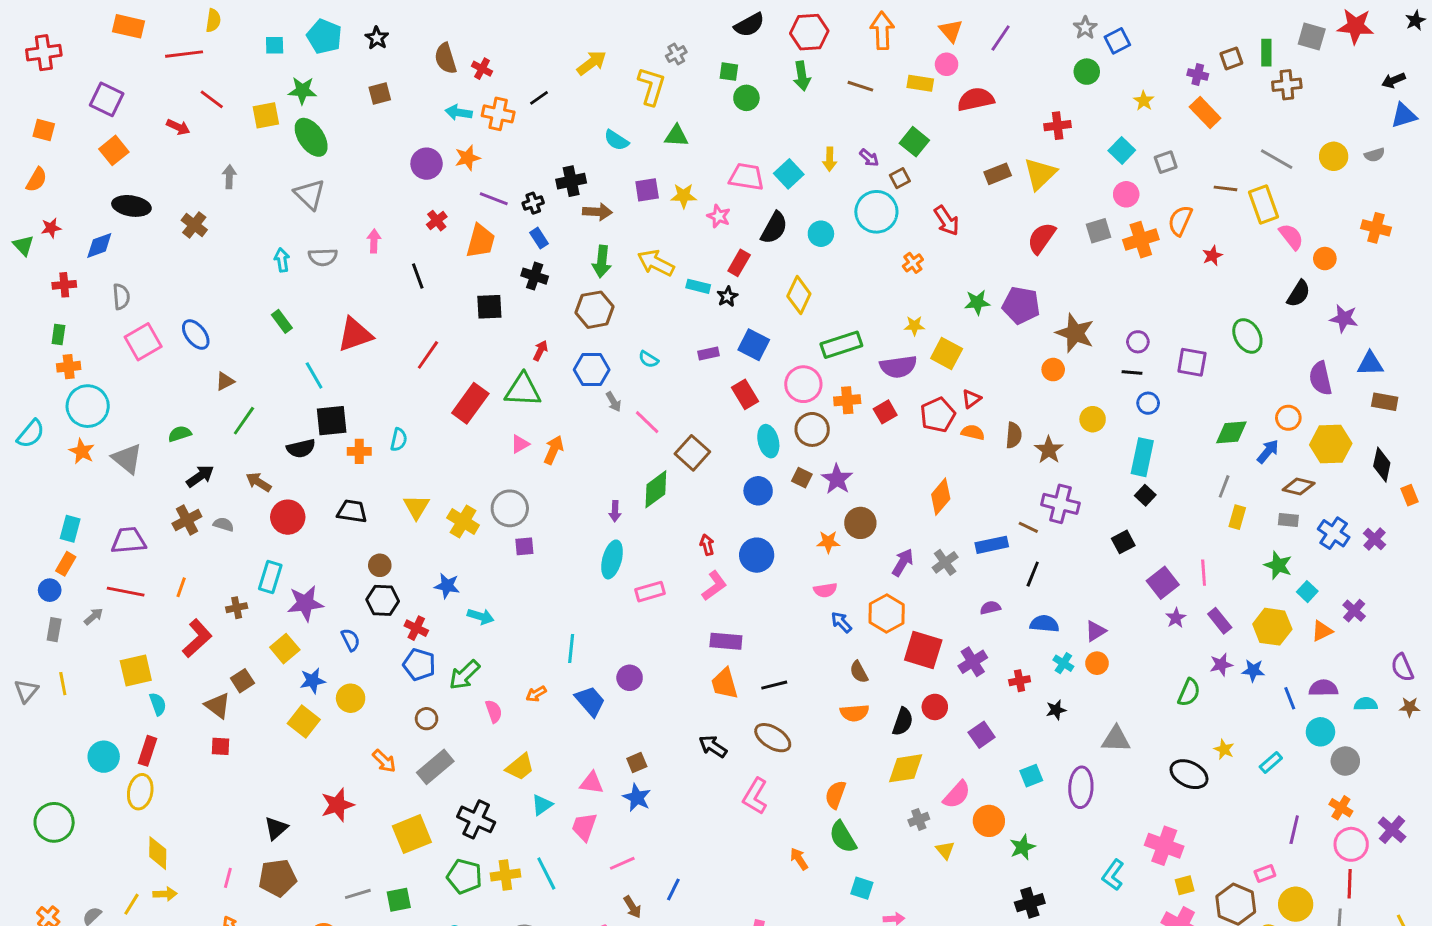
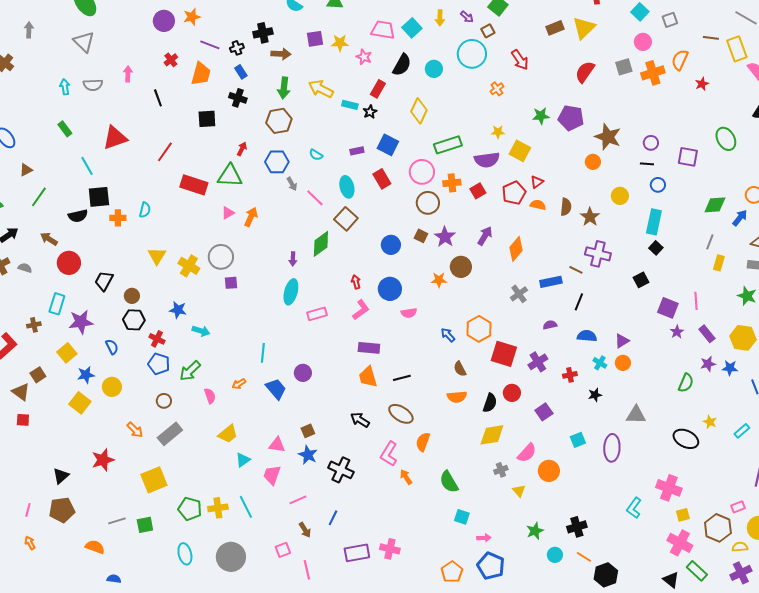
red rectangle: (470, 403) -> (194, 185), turned 72
cyan ellipse: (768, 441) -> (347, 187), moved
black trapezoid: (352, 511) -> (104, 281), moved, turned -70
purple arrow: (903, 562) -> (485, 236), moved
purple square: (1163, 583) -> (668, 308), turned -30
pink semicircle: (825, 590) -> (409, 313), moved
orange semicircle: (836, 795) -> (423, 442), moved
black cross: (476, 819) -> (341, 470), moved
green star: (1022, 847) -> (535, 531), moved
orange arrow: (799, 859) -> (406, 477), moved

